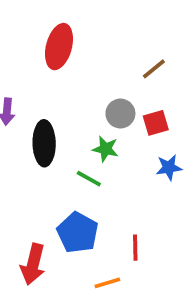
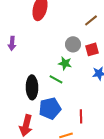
black ellipse: (44, 143) -> (32, 87), moved
blue pentagon: (78, 233) -> (50, 108), turned 30

